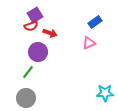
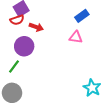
pink triangle: (89, 43) -> (76, 37), turned 32
cyan star: (105, 93) -> (92, 88), turned 30

